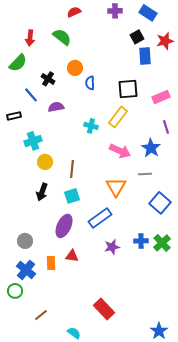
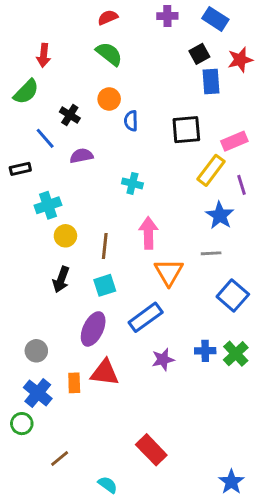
green semicircle: (62, 37) -> (109, 54), moved
yellow rectangle: (118, 117) -> (211, 170), moved
pink arrow: (120, 151) -> (148, 233), moved, turned -115
red triangle: (72, 256) -> (105, 373), size x1.5

